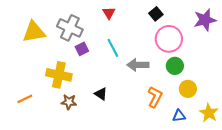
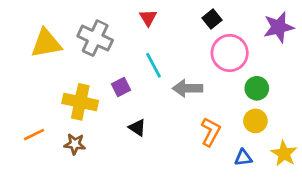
purple square: (82, 49) -> (121, 87), moved
green circle: (175, 66) -> (257, 88), moved
brown star: (69, 102) -> (75, 144), moved

